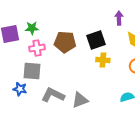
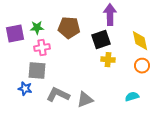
purple arrow: (119, 18) -> (110, 15), moved, size x1.5
brown pentagon: (65, 42) -> (69, 28), moved

